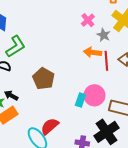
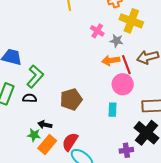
brown pentagon: (44, 79) -> (71, 99), turned -30
pink circle: (94, 95) -> (123, 84), moved
red semicircle: (50, 126) -> (70, 142), moved

